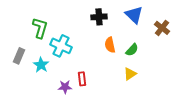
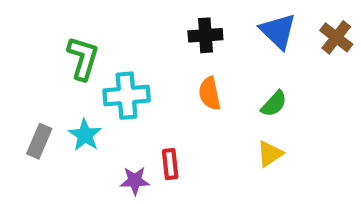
brown cross: (162, 28) -> (336, 37), moved
orange semicircle: (110, 45) -> (210, 93), moved
cyan cross: (61, 46) -> (127, 96), turned -30
gray rectangle: (19, 56) -> (39, 141), moved

